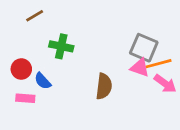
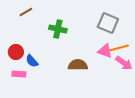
green cross: (61, 46) -> (58, 29), moved
gray square: (144, 48) -> (108, 23), moved
brown semicircle: (104, 86) -> (78, 65), turned -96

